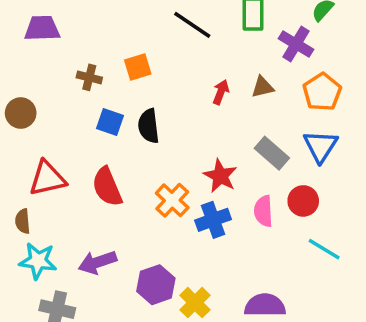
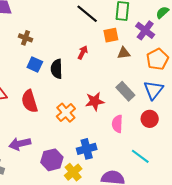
orange square: (138, 67) -> (111, 35), moved
red arrow: (221, 92) -> (83, 52), moved
red star: (220, 176) -> (95, 101), turned 30
red circle: (303, 201) -> (150, 119), moved
blue cross: (213, 220) -> (87, 149), moved
cyan line: (324, 249) -> (140, 156), moved

